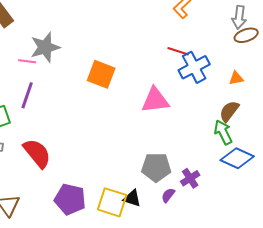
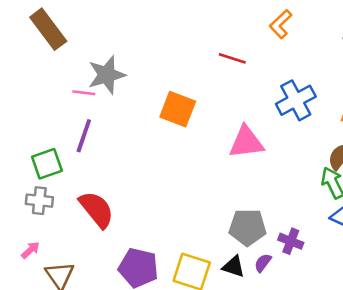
red line: (178, 51) -> (232, 58), moved
purple cross: (190, 178) -> (291, 241), turned -36
black triangle: (132, 198) -> (234, 267), moved

